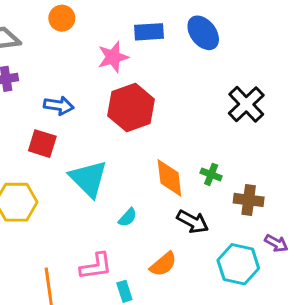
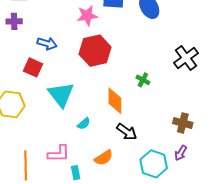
black cross: (246, 104) -> (186, 58), moved
green cross: (211, 174) -> (143, 80), moved
brown cross: (249, 200) -> (183, 123), moved
purple arrow: (276, 243) -> (181, 153), turned 84

